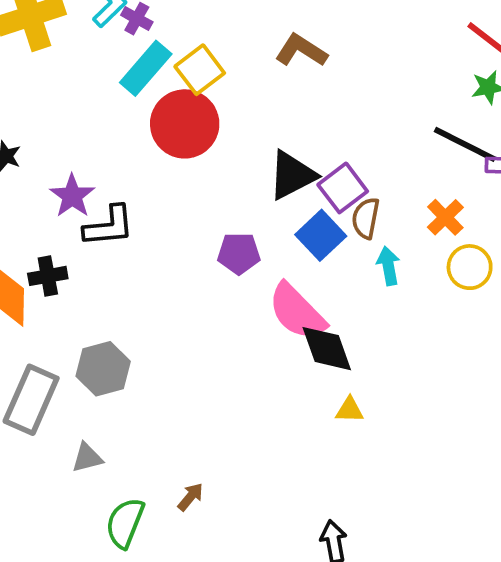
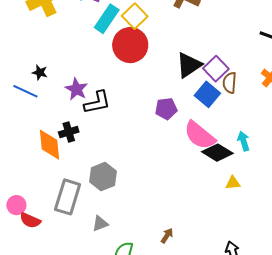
cyan arrow: (388, 266) -> (244, 141), moved
black diamond: (327, 349) -> (217, 153), turned -32
brown arrow: (190, 497) -> (167, 236), moved

